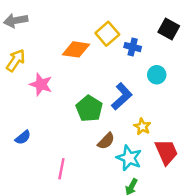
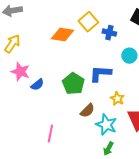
pink star: (41, 84) -> (20, 72), moved
blue L-shape: (122, 96) -> (100, 74), turned -135
blue semicircle: (23, 137) -> (37, 85), moved

